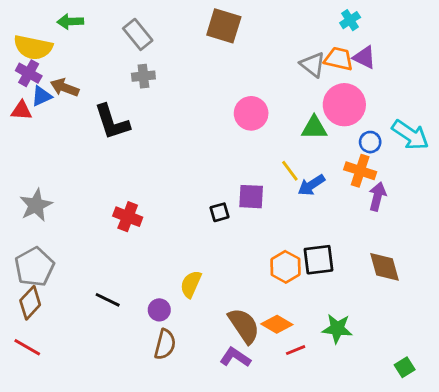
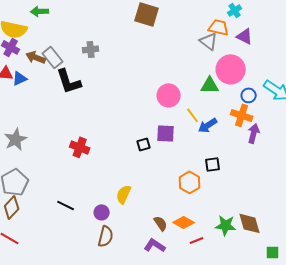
gray rectangle: (138, 34) -> (53, 57), moved
orange trapezoid: (339, 59) -> (219, 27), moved
blue triangle: (42, 96) -> (20, 78), moved
pink circle: (251, 113) -> (169, 95), moved
black square: (319, 260) -> (213, 164), moved, size x0.7
brown diamond: (385, 267) -> (250, 223), moved
brown semicircle: (244, 326) -> (161, 223), size x0.6
green square: (405, 367) -> (273, 252), turned 32

